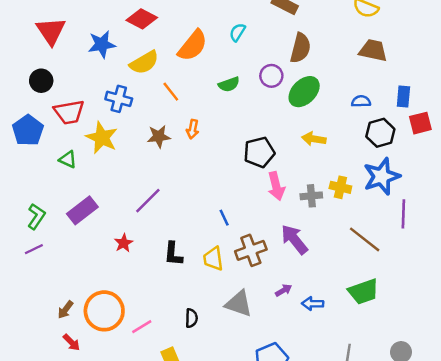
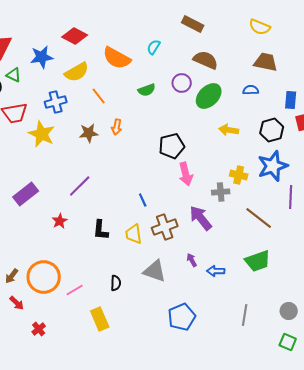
orange semicircle: (193, 46) -> (117, 58), turned 80
brown semicircle: (300, 48) -> (206, 60), turned -80
blue cross: (119, 99) -> (56, 102), turned -30
blue semicircle: (361, 101) -> (251, 90), moved
yellow arrow: (314, 139) -> (229, 130), moved
green triangle: (68, 159) -> (14, 75), moved
gray cross: (311, 196) -> (221, 192), moved
purple arrow: (283, 290) -> (192, 260), turned -88

